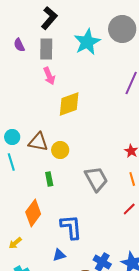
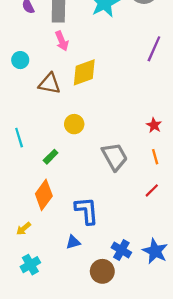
cyan circle: (12, 137) -> (20, 60), moved
brown triangle: (38, 142) -> (49, 84), moved
green rectangle: (49, 179) -> (51, 157), moved, turned 56

